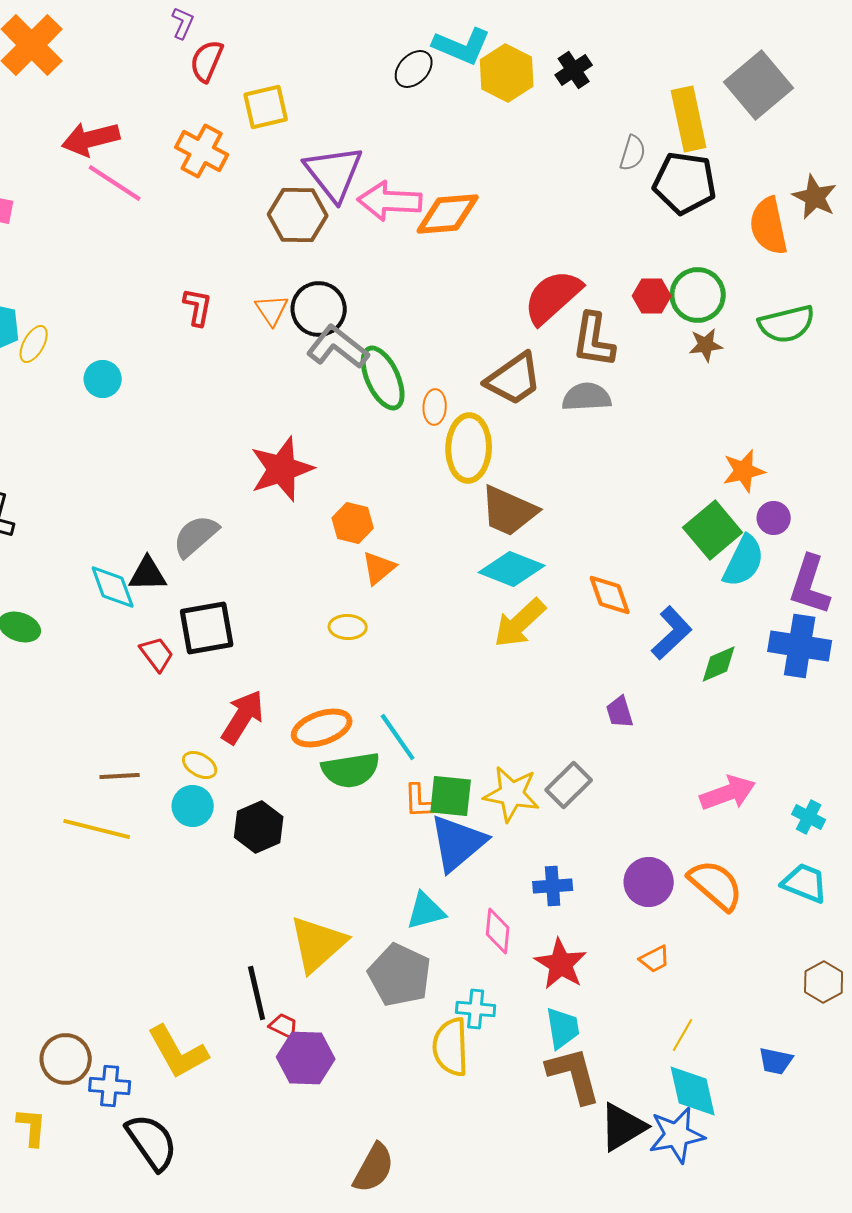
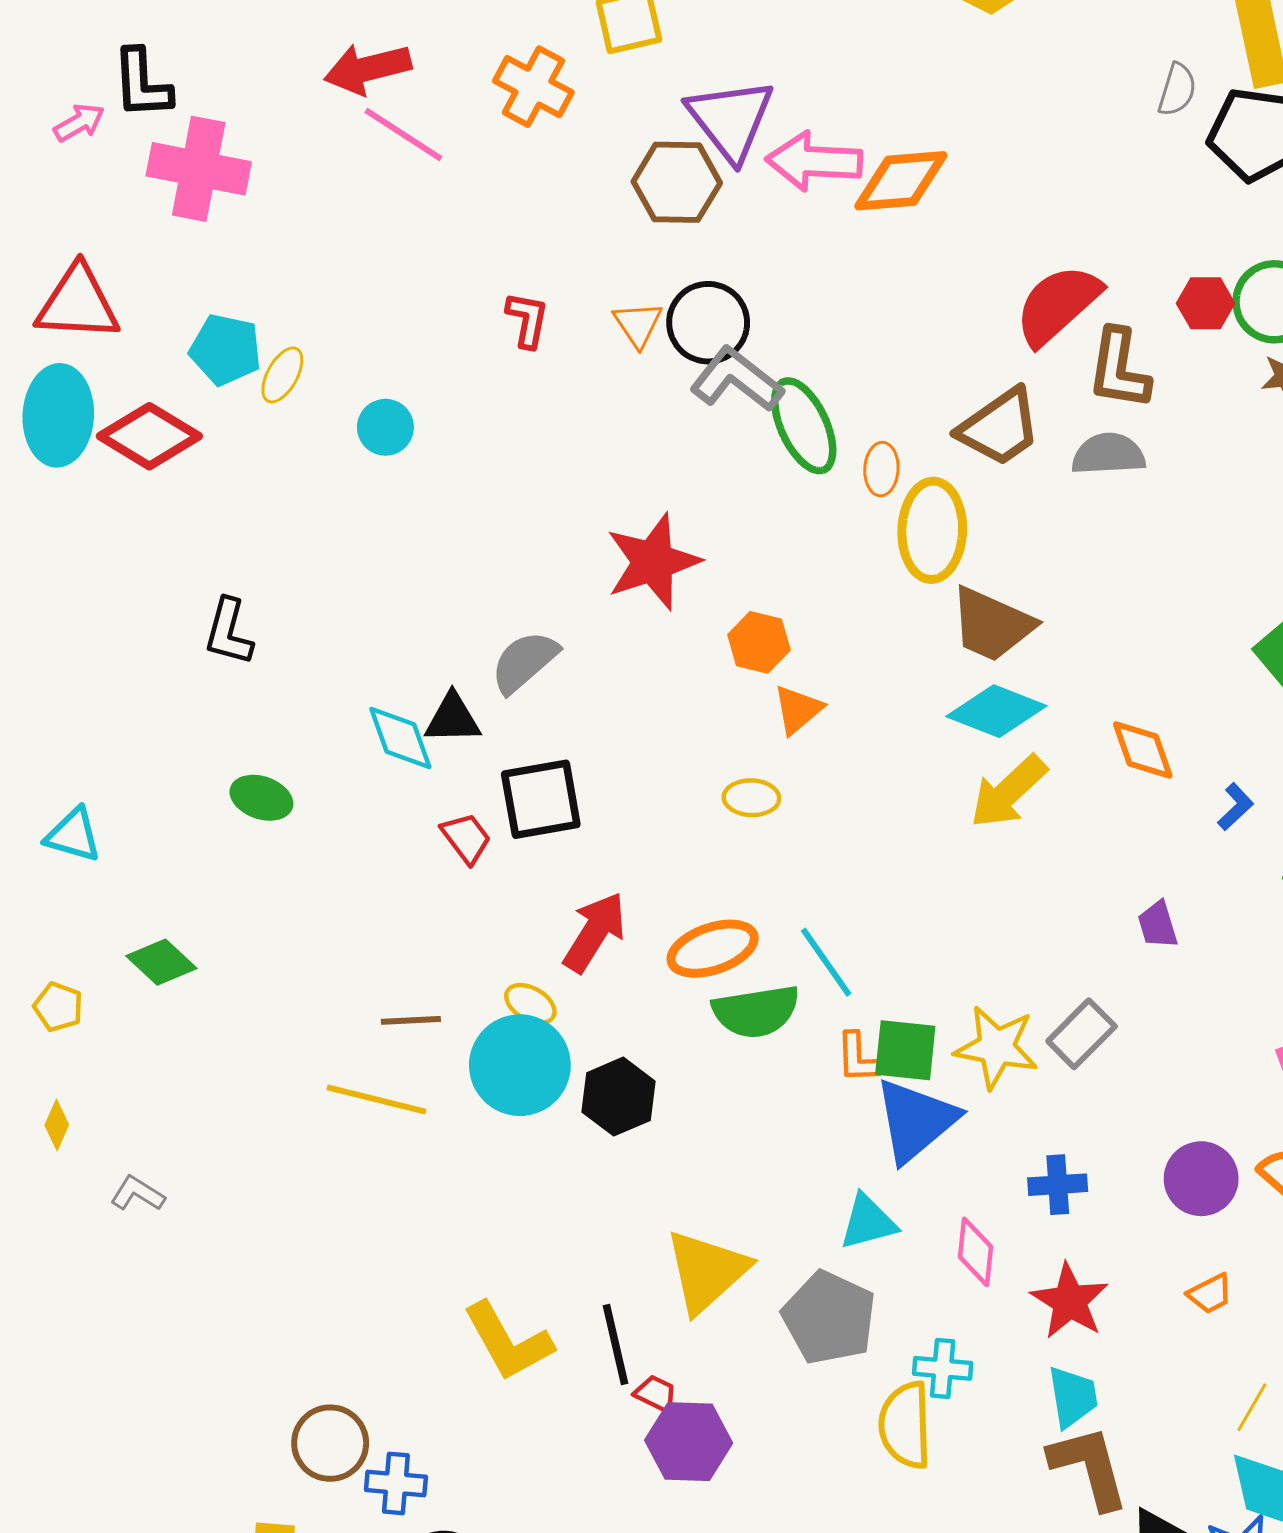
blue L-shape: (672, 633) -> (1235, 807), size x0.6
cyan circle: (193, 806) -> (520, 1065), size x1.6
yellow L-shape: (178, 1052) -> (508, 1342), moved

